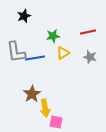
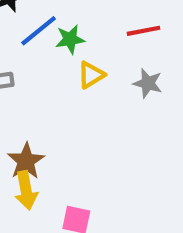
blue line: (35, 58) -> (39, 31), moved, turned -30
yellow arrow: (45, 108) -> (26, 190), moved

